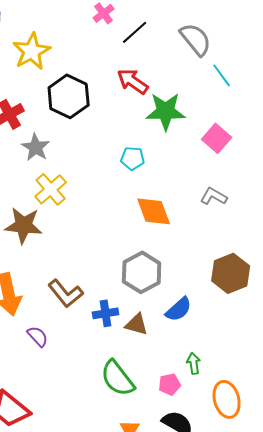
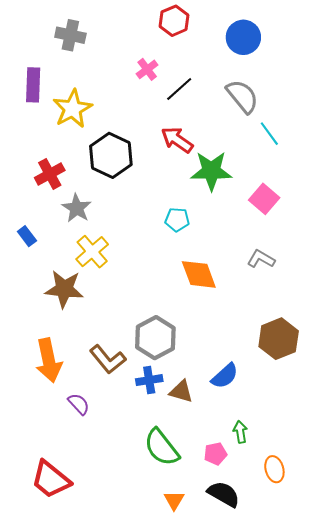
gray hexagon: (142, 272) -> (155, 338), moved
orange ellipse: (227, 399) -> (274, 469), size x0.7

